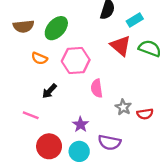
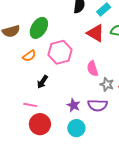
orange semicircle: (39, 58) -> (29, 56), turned -48
pink semicircle: (97, 88) -> (92, 69), moved
purple semicircle: (109, 142) -> (98, 105), moved
red circle: (49, 146) -> (40, 124), moved

